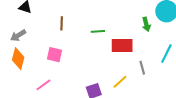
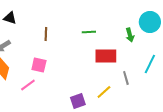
green line: (98, 31) -> (89, 32), moved
pink line: (43, 85) -> (28, 85), moved

